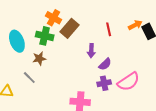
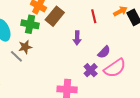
purple semicircle: (105, 64) -> (104, 52), moved
gray line: (29, 78) -> (16, 56), moved
purple cross: (104, 83) -> (91, 70), turned -32

